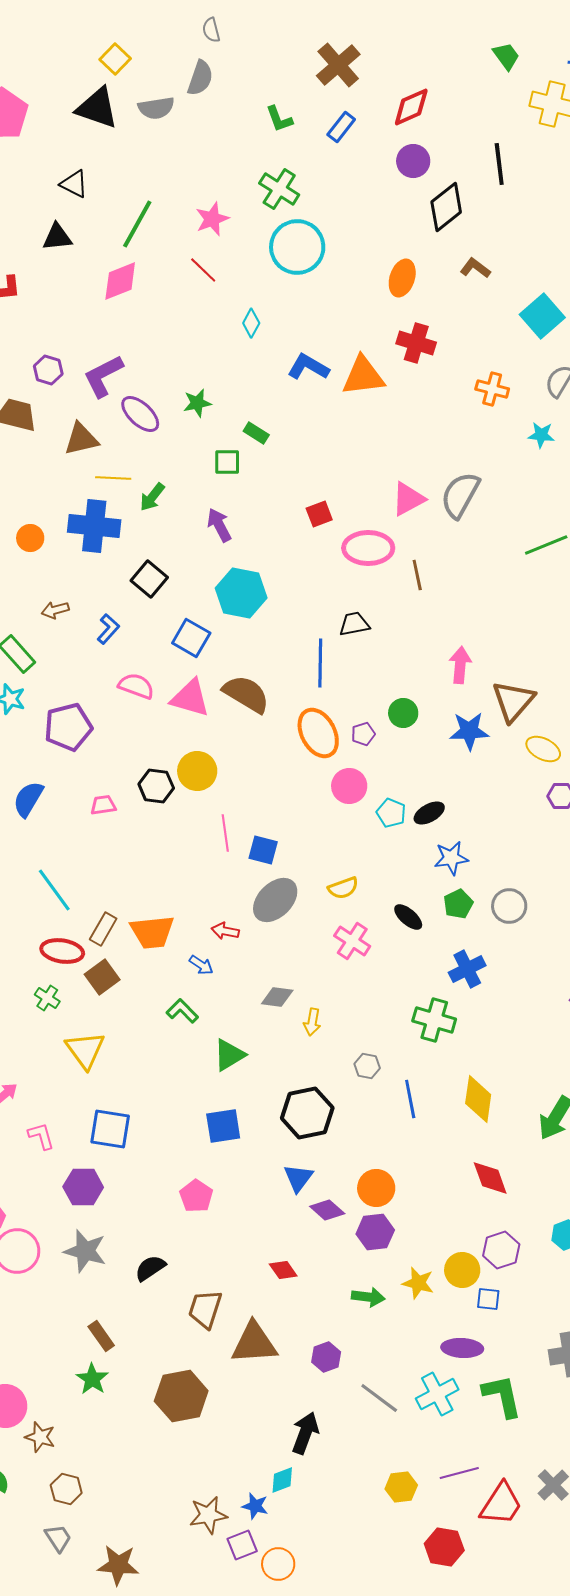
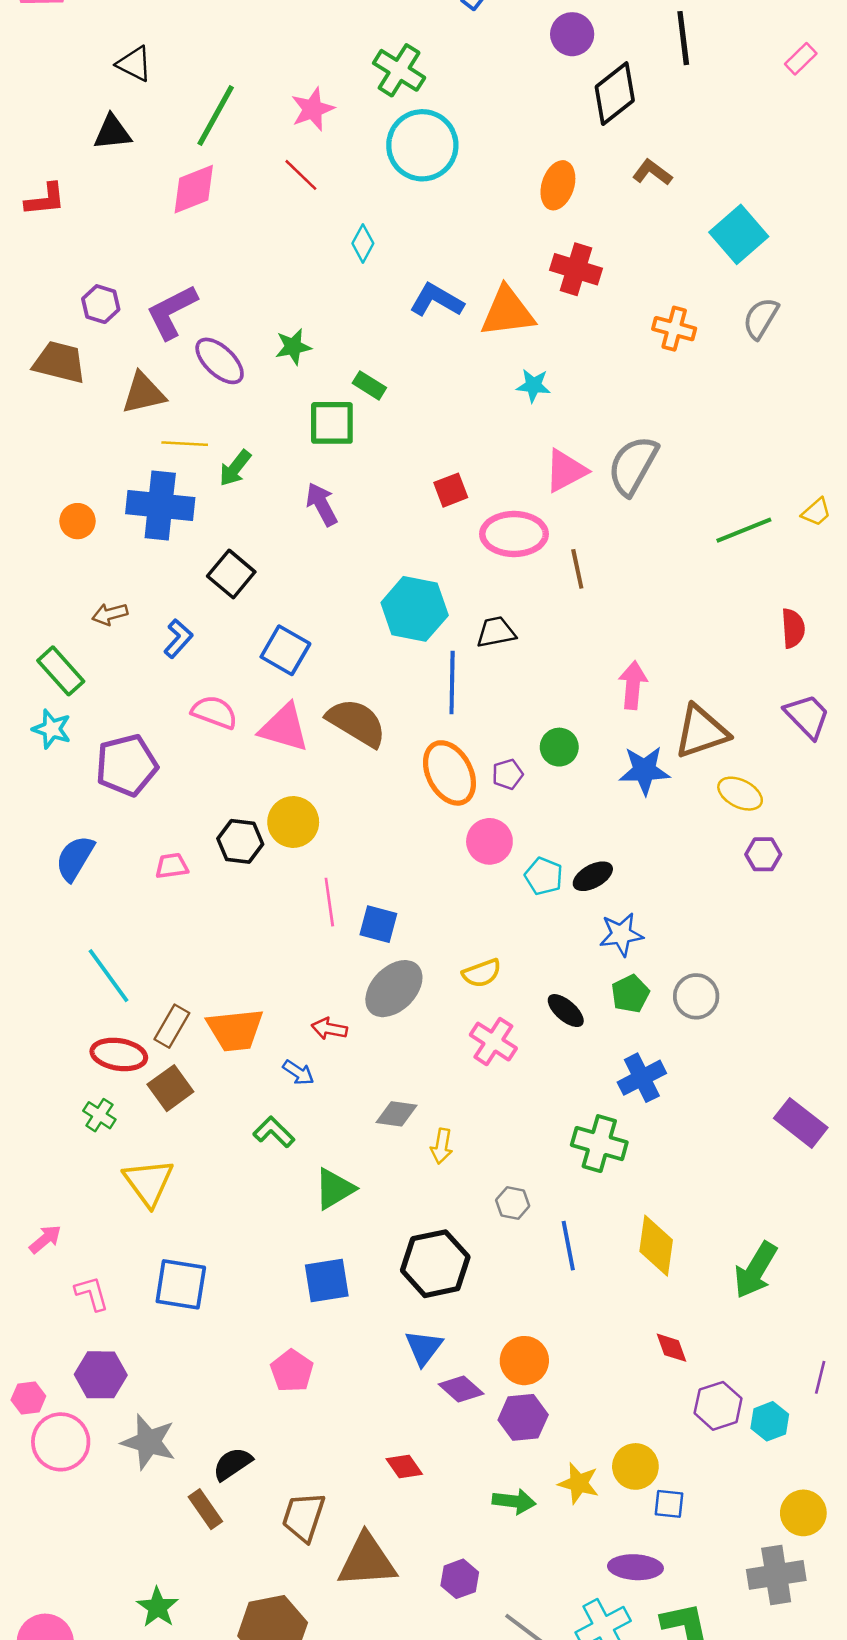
cyan star: (541, 435) -> (533, 385), moved
green square: (227, 462) -> (332, 423), size x1.4
cyan hexagon: (241, 593) -> (415, 609), moved
brown triangle: (513, 701) -> (701, 732), turned 30
red diamond: (490, 1178) -> (672, 1348), size x0.7
purple hexagon: (83, 1187) -> (101, 1375), moved
purple hexagon: (501, 1250) -> (718, 1406), moved
brown rectangle: (101, 1336) -> (205, 1509), moved

